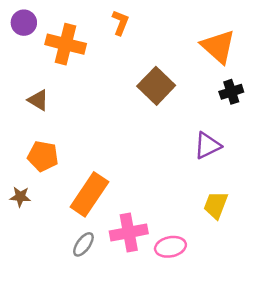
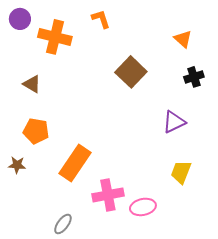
orange L-shape: (120, 23) -> (101, 19), turned -40
orange triangle: (218, 46) -> (183, 39), size x0.6
gray ellipse: (83, 244) -> (63, 224), moved

